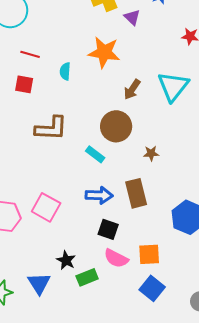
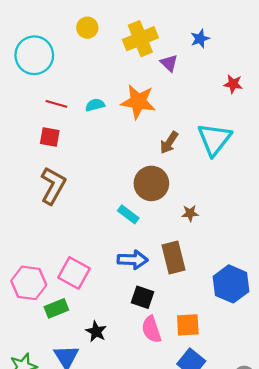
cyan semicircle: (65, 71) -> (95, 105), moved, turned 72
brown L-shape: (51, 128) -> (53, 186), moved, turned -64
pink semicircle: (116, 258) -> (151, 329), turned 45
green rectangle: (87, 277) -> (56, 308), moved

